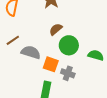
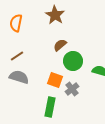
gray semicircle: (31, 52) -> (19, 77), moved
gray cross: (68, 73) -> (72, 89), turned 32

